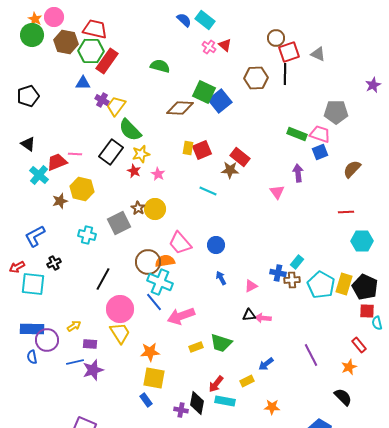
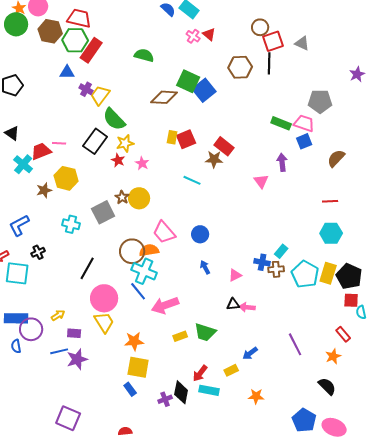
cyan hexagon: (362, 241) -> (331, 233), moved
purple cross: (181, 410) -> (165, 399), turned -32

